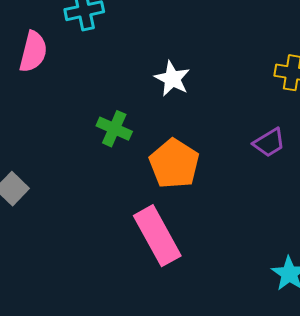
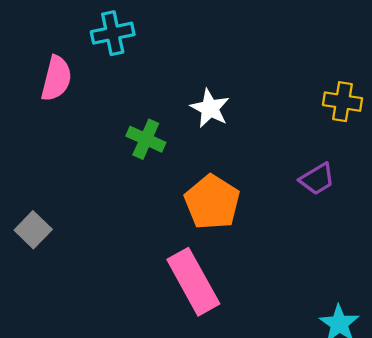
green cross: (114, 129) -> (146, 139), moved

